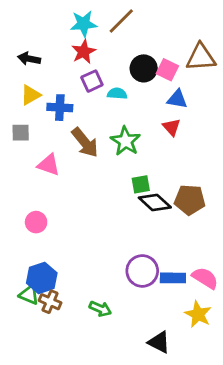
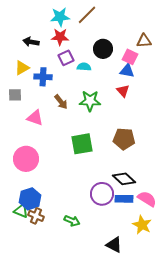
red star: (84, 52) -> (60, 37), turned 30
brown triangle: (201, 57) -> (144, 41), size x0.7
black arrow: (29, 59) -> (31, 42), moved
pink square: (167, 70) -> (130, 57), moved
green star: (125, 141) -> (90, 101), turned -30
brown arrow: (85, 142) -> (61, 102), size x0.7
green square: (141, 184) -> (82, 144), moved, size x1.6
brown pentagon: (190, 200) -> (124, 139), moved
black diamond: (155, 203) -> (124, 179), moved
pink circle: (36, 222) -> (26, 159), size x1.6

